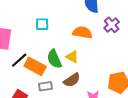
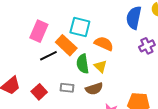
cyan square: (42, 24) -> (80, 27), size x1.5
orange semicircle: (82, 32) -> (104, 44), moved
orange rectangle: (35, 66) -> (66, 45), moved

